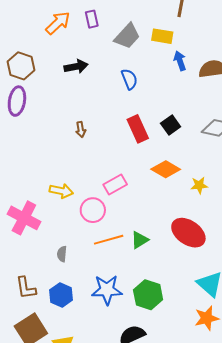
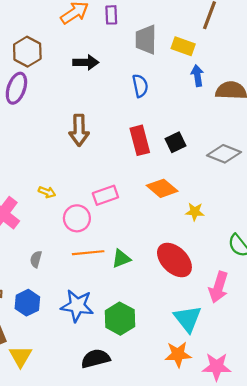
gray trapezoid: (127, 36) -> (146, 40), turned 128
brown arrow: (81, 129) -> (79, 130), size x1.8
yellow arrow: (61, 191) -> (47, 192), size x0.7

